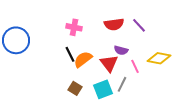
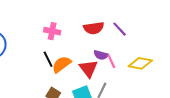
pink line: (135, 66) -> (111, 61), moved

